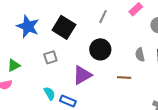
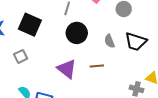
black circle: (100, 49) -> (77, 33), moved
purple triangle: (82, 75) -> (67, 69), moved, turned -45

